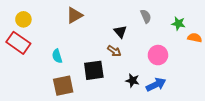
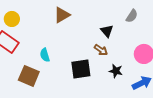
gray semicircle: (146, 16) -> (132, 16), turned 56
black star: (133, 81) -> (116, 71), moved
brown square: (63, 86) -> (29, 76), moved, turned 35

